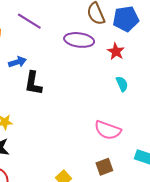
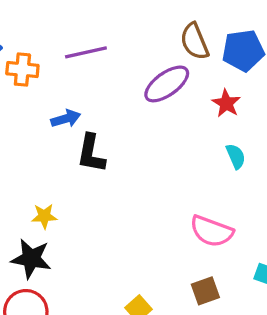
purple line: (29, 21) -> (86, 52), turned -45
purple ellipse: (79, 40) -> (167, 84), turned -44

